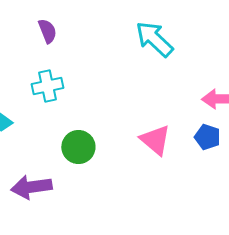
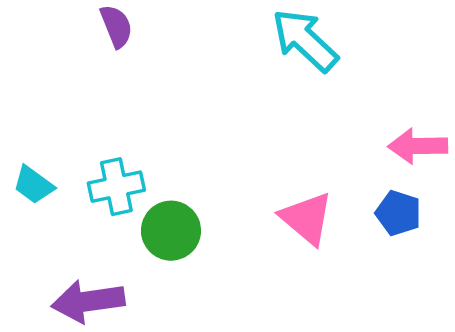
cyan cross: (47, 86) -> (116, 187), moved

